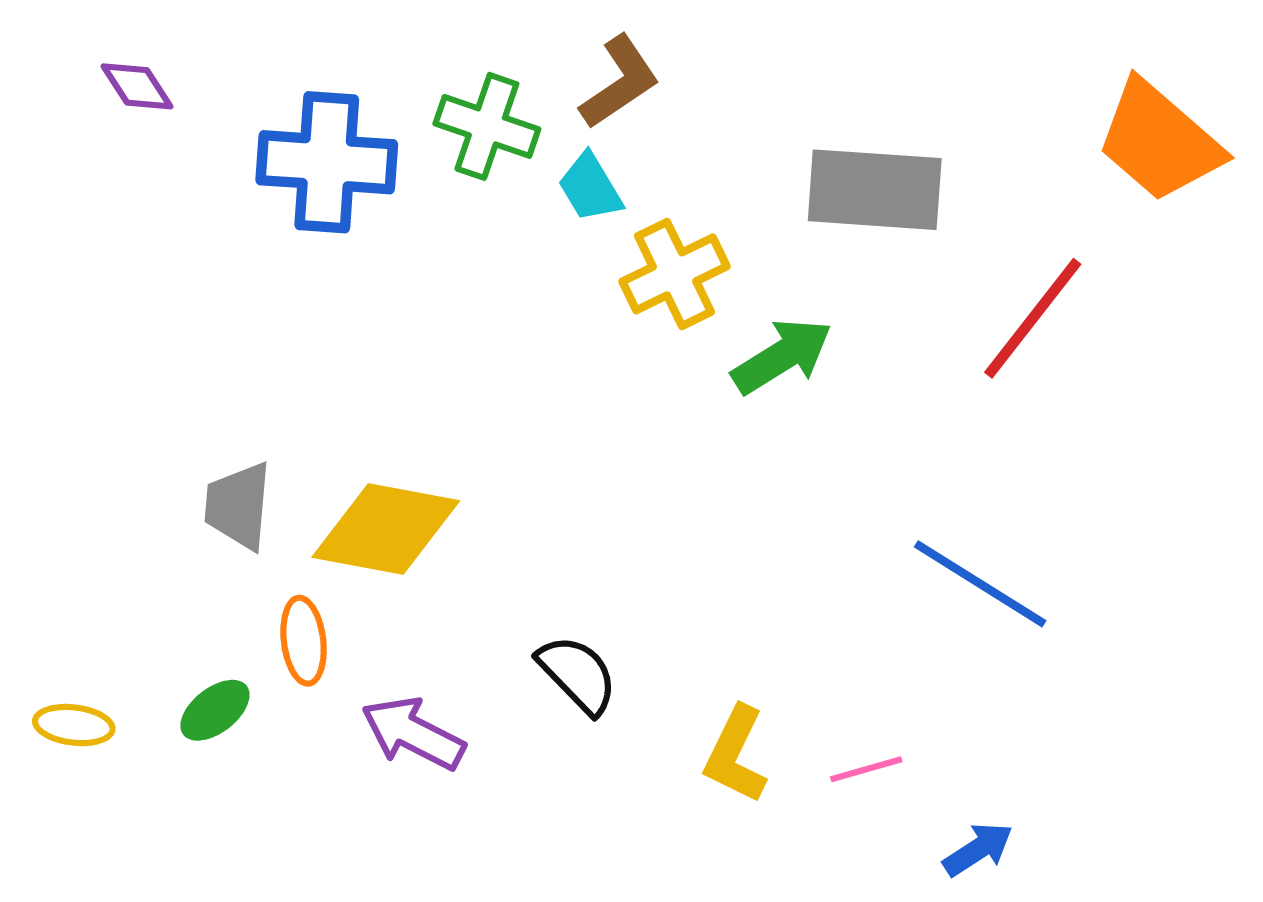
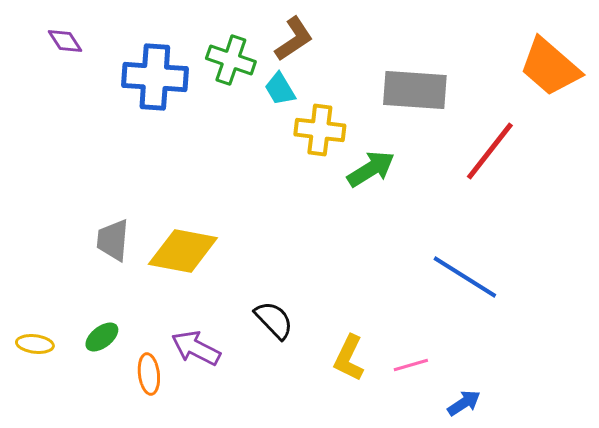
yellow cross: (674, 274) -> (320, 130), turned 33
orange ellipse: (304, 641) -> (149, 374), moved

